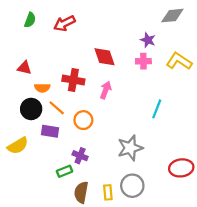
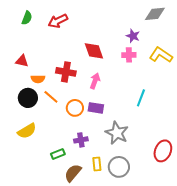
purple rectangle: (50, 131) -> (96, 108), moved
yellow semicircle: (18, 146) -> (27, 131), moved
gray star: (130, 148) -> (117, 133), turned -30
purple cross: (80, 156) -> (81, 140), moved, turned -32
red ellipse: (181, 168) -> (163, 151), turned -60
brown semicircle: (81, 192) -> (73, 173), turned 30
yellow rectangle: (108, 192) -> (97, 164), moved

